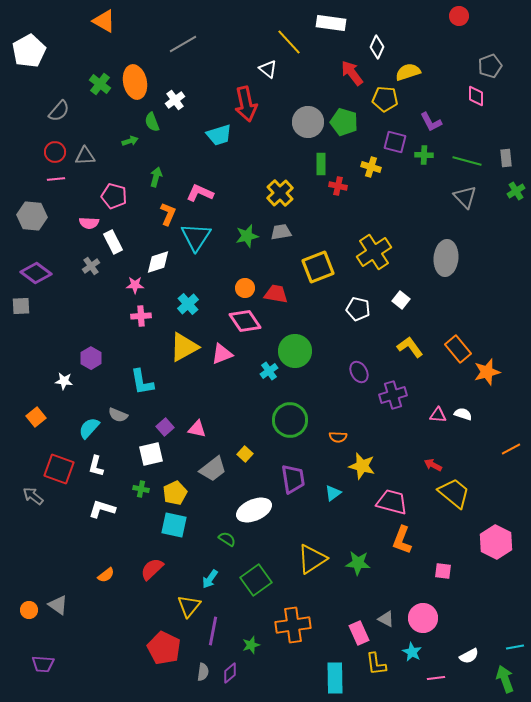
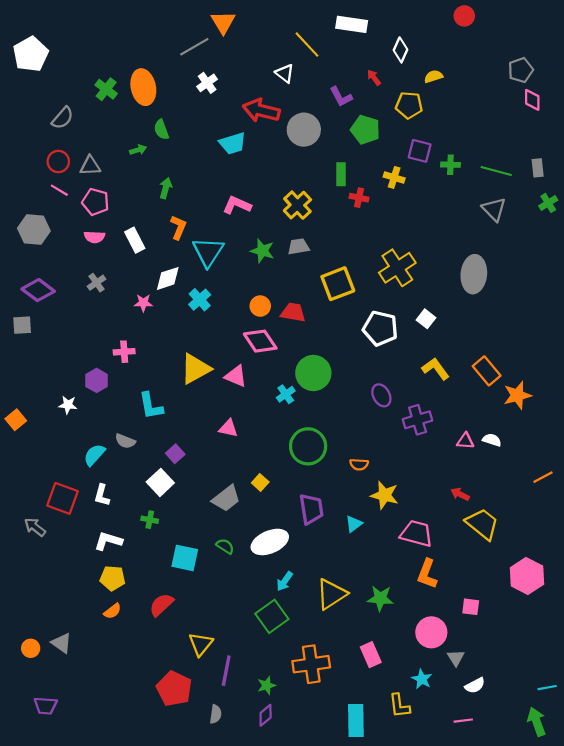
red circle: (459, 16) -> (464, 16), moved
orange triangle: (104, 21) -> (223, 22), moved, turned 30
yellow semicircle: (408, 72) -> (433, 76), size x0.7
red arrow: (352, 73) -> (374, 78), size x0.6
pink diamond: (476, 96) -> (532, 100), moved
white cross: (175, 100) -> (207, 83), moved
red arrow: (246, 104) -> (261, 110), turned 116
gray circle: (308, 122) -> (304, 130), moved
purple L-shape: (431, 122) -> (341, 97), moved
pink line: (56, 179) -> (59, 190), turned 36
pink L-shape: (200, 193) -> (237, 205), moved
pink pentagon: (114, 196) -> (95, 202), moved
green star: (247, 236) -> (262, 251), turned 30
white rectangle: (113, 242) -> (135, 240), moved
cyan cross: (188, 304) -> (200, 300), moved
white pentagon: (358, 309) -> (380, 328), size x1.4
pink cross: (141, 316) -> (124, 352), moved
pink triangle: (222, 354) -> (236, 376), turned 45
orange square: (36, 417) -> (16, 420), moved
pink triangle: (197, 429) -> (228, 428), moved
white square: (151, 454) -> (160, 482), turned -30
yellow pentagon: (175, 493) -> (112, 578), moved, turned 30
green semicircle: (227, 539) -> (225, 546), moved
cyan arrow: (210, 579) -> (285, 581), moved
pink circle: (423, 618) -> (431, 632), moved
gray triangle: (386, 619) -> (456, 658), moved, turned 30
pink rectangle: (359, 633) -> (371, 655), moved
cyan star: (412, 652) -> (422, 679), moved
white semicircle: (469, 656) -> (475, 685), moved
purple diamond: (230, 673) -> (266, 715), moved

